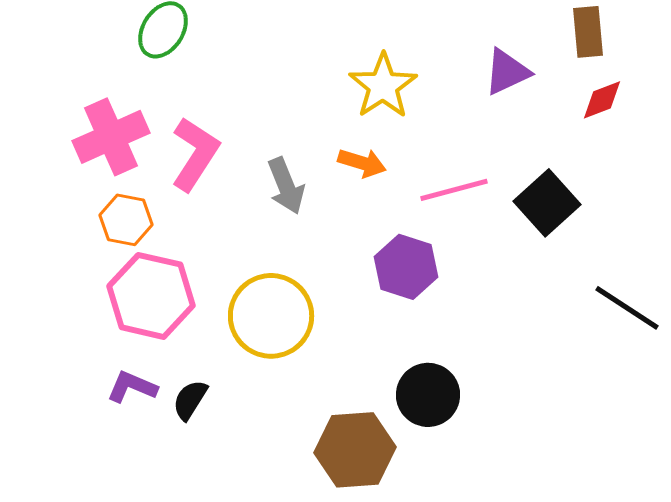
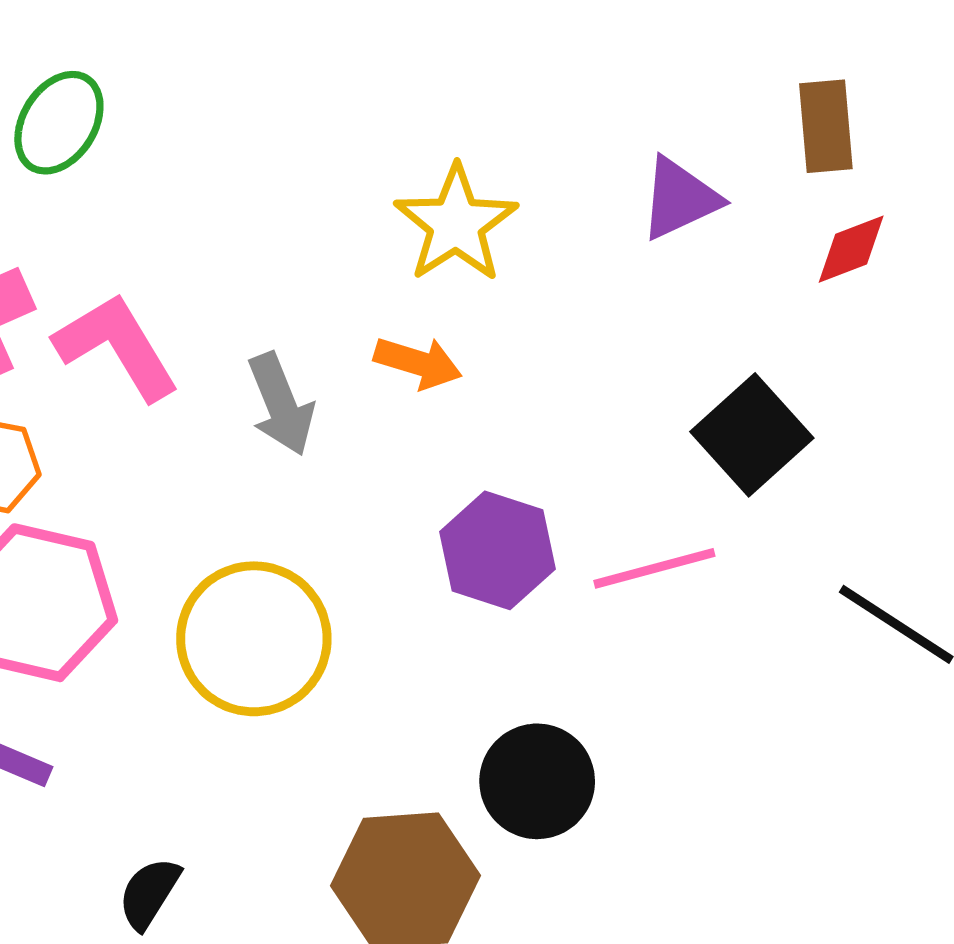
pink L-shape: (195, 154) -> (117, 346), turned -64
pink line: (454, 190) -> (654, 568), moved
black semicircle: (190, 400) -> (149, 893), moved

